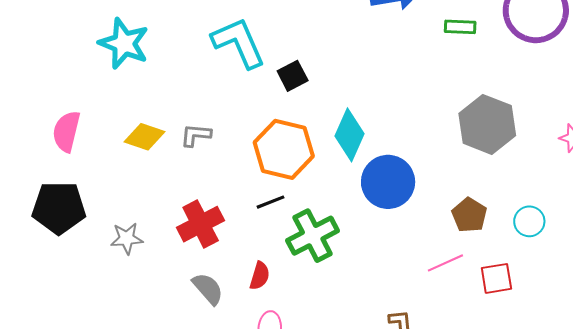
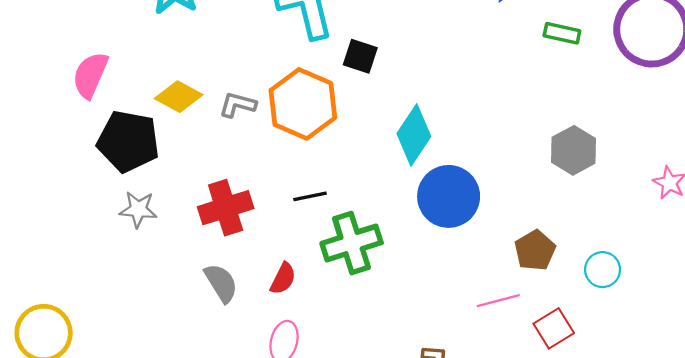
black square: (293, 76) -> (360, 56), turned 36
gray hexagon: (487, 124) -> (574, 150), size x0.7
orange hexagon: (284, 149) -> (303, 104), moved
black pentagon: (59, 208) -> (128, 141), moved
red square: (496, 278) -> (554, 328), turned -32

